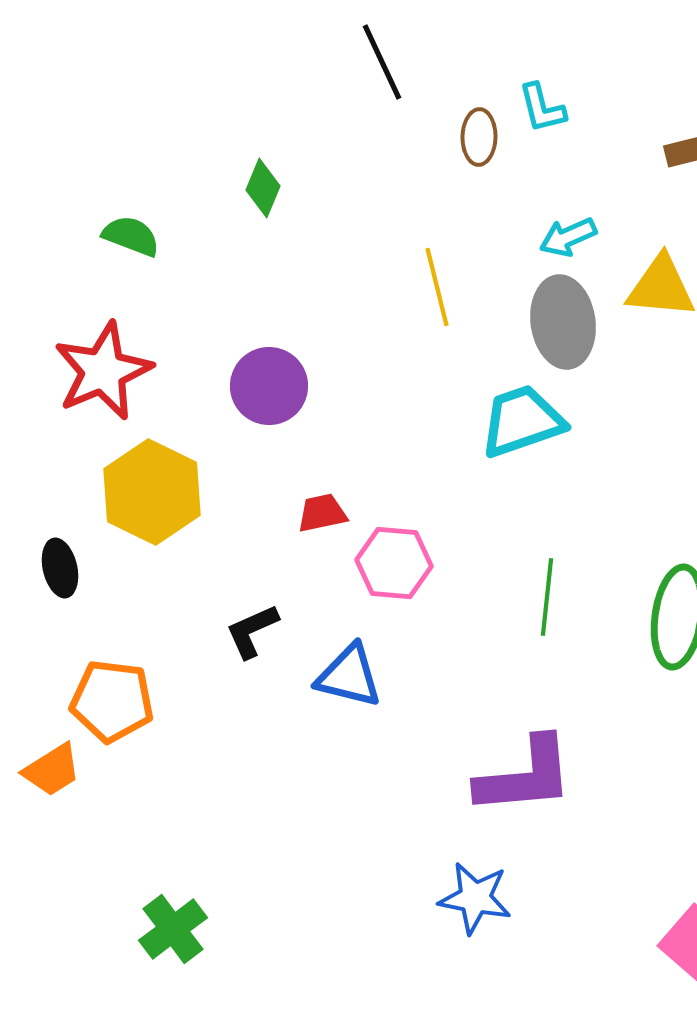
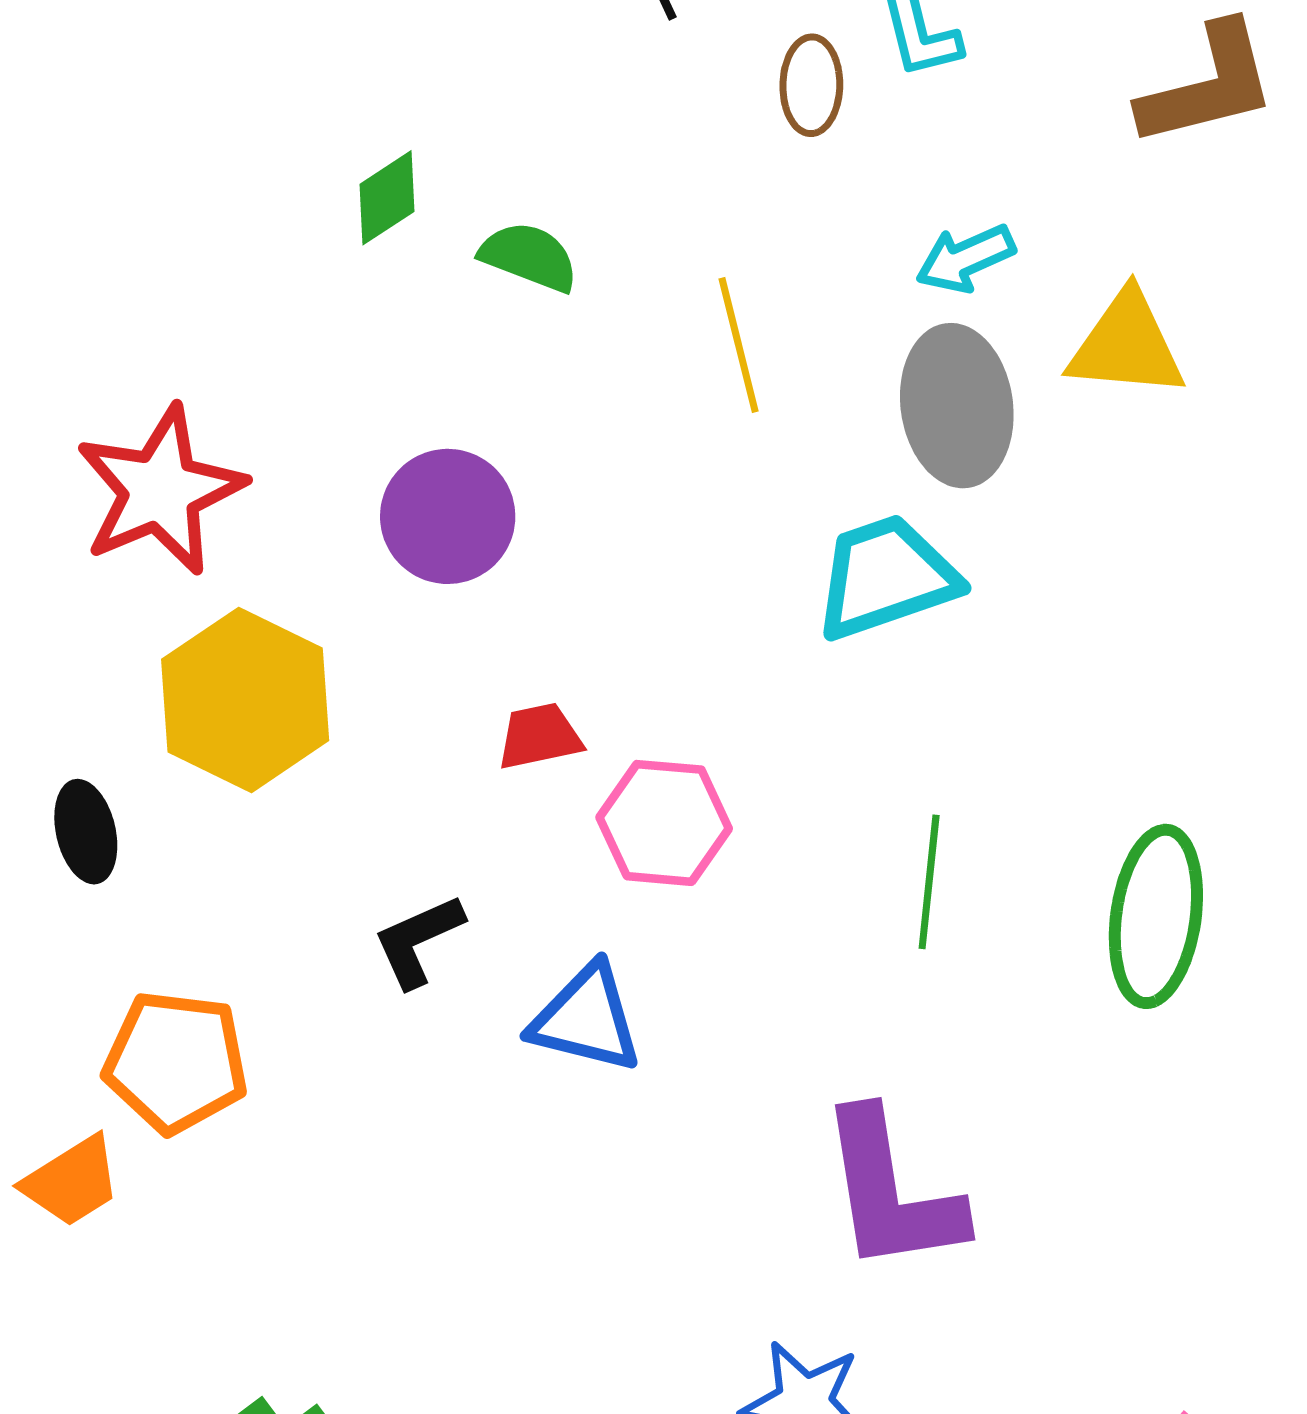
green diamond: (263, 188) -> (387, 198), moved, turned 34
green semicircle: (131, 236) -> (529, 257), moved
purple L-shape: (525, 776) -> (891, 1192), turned 86

